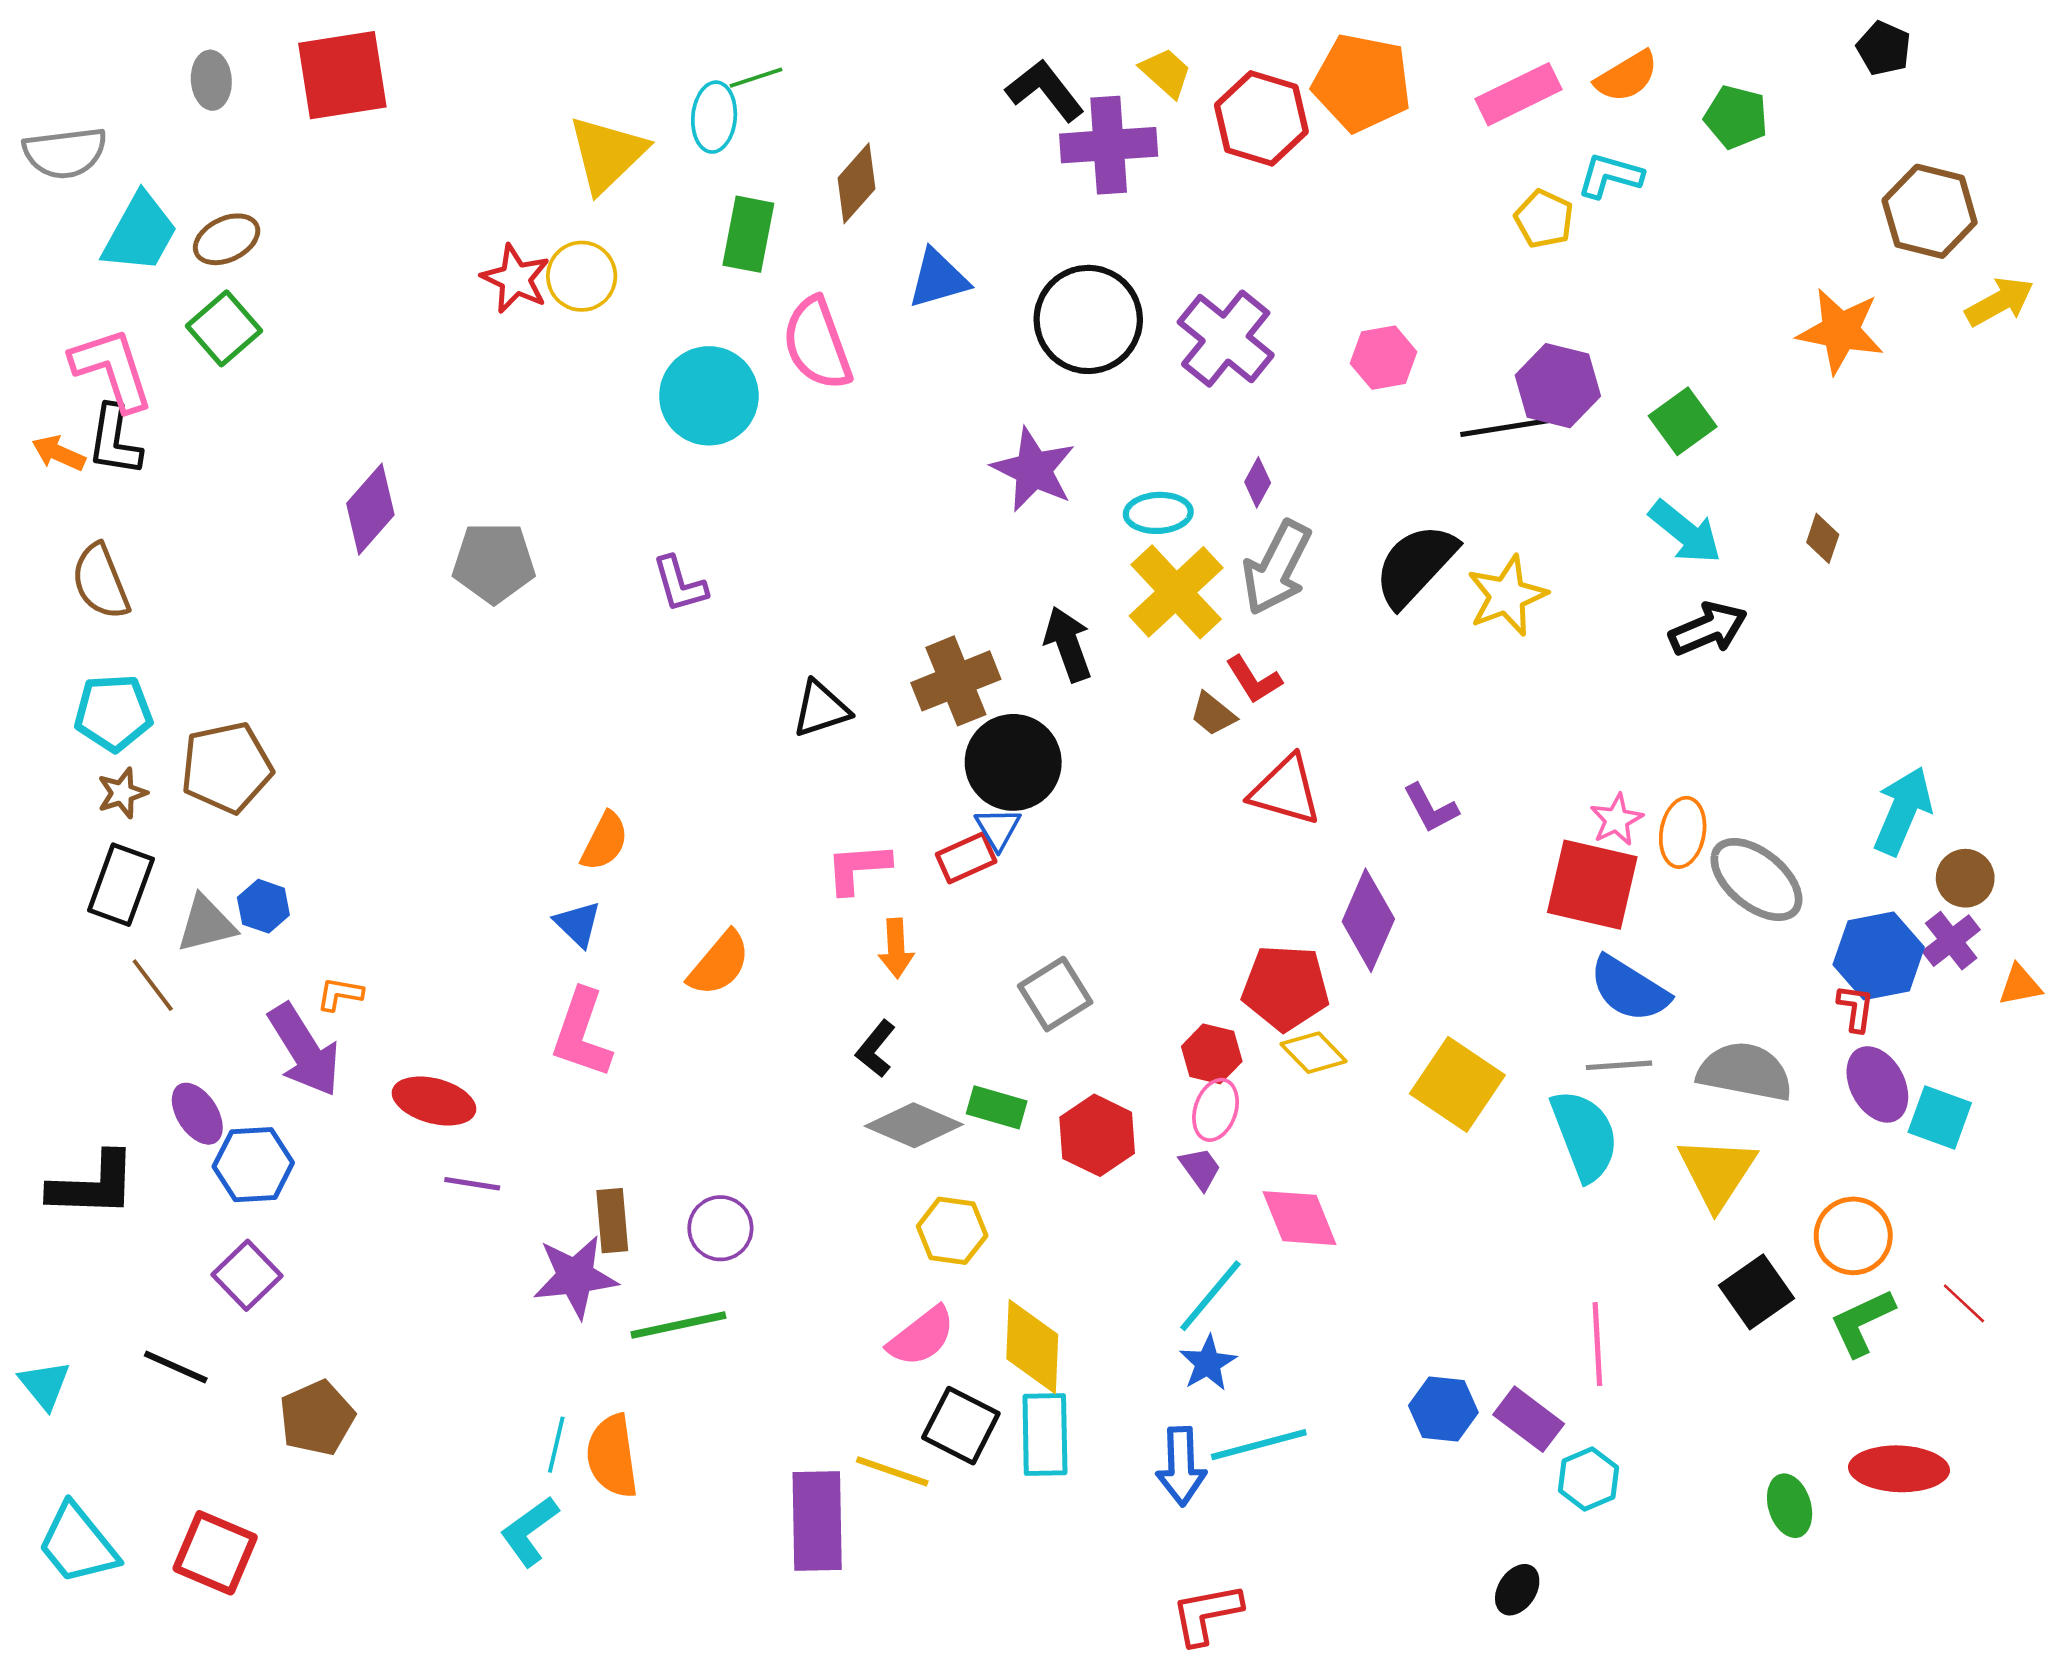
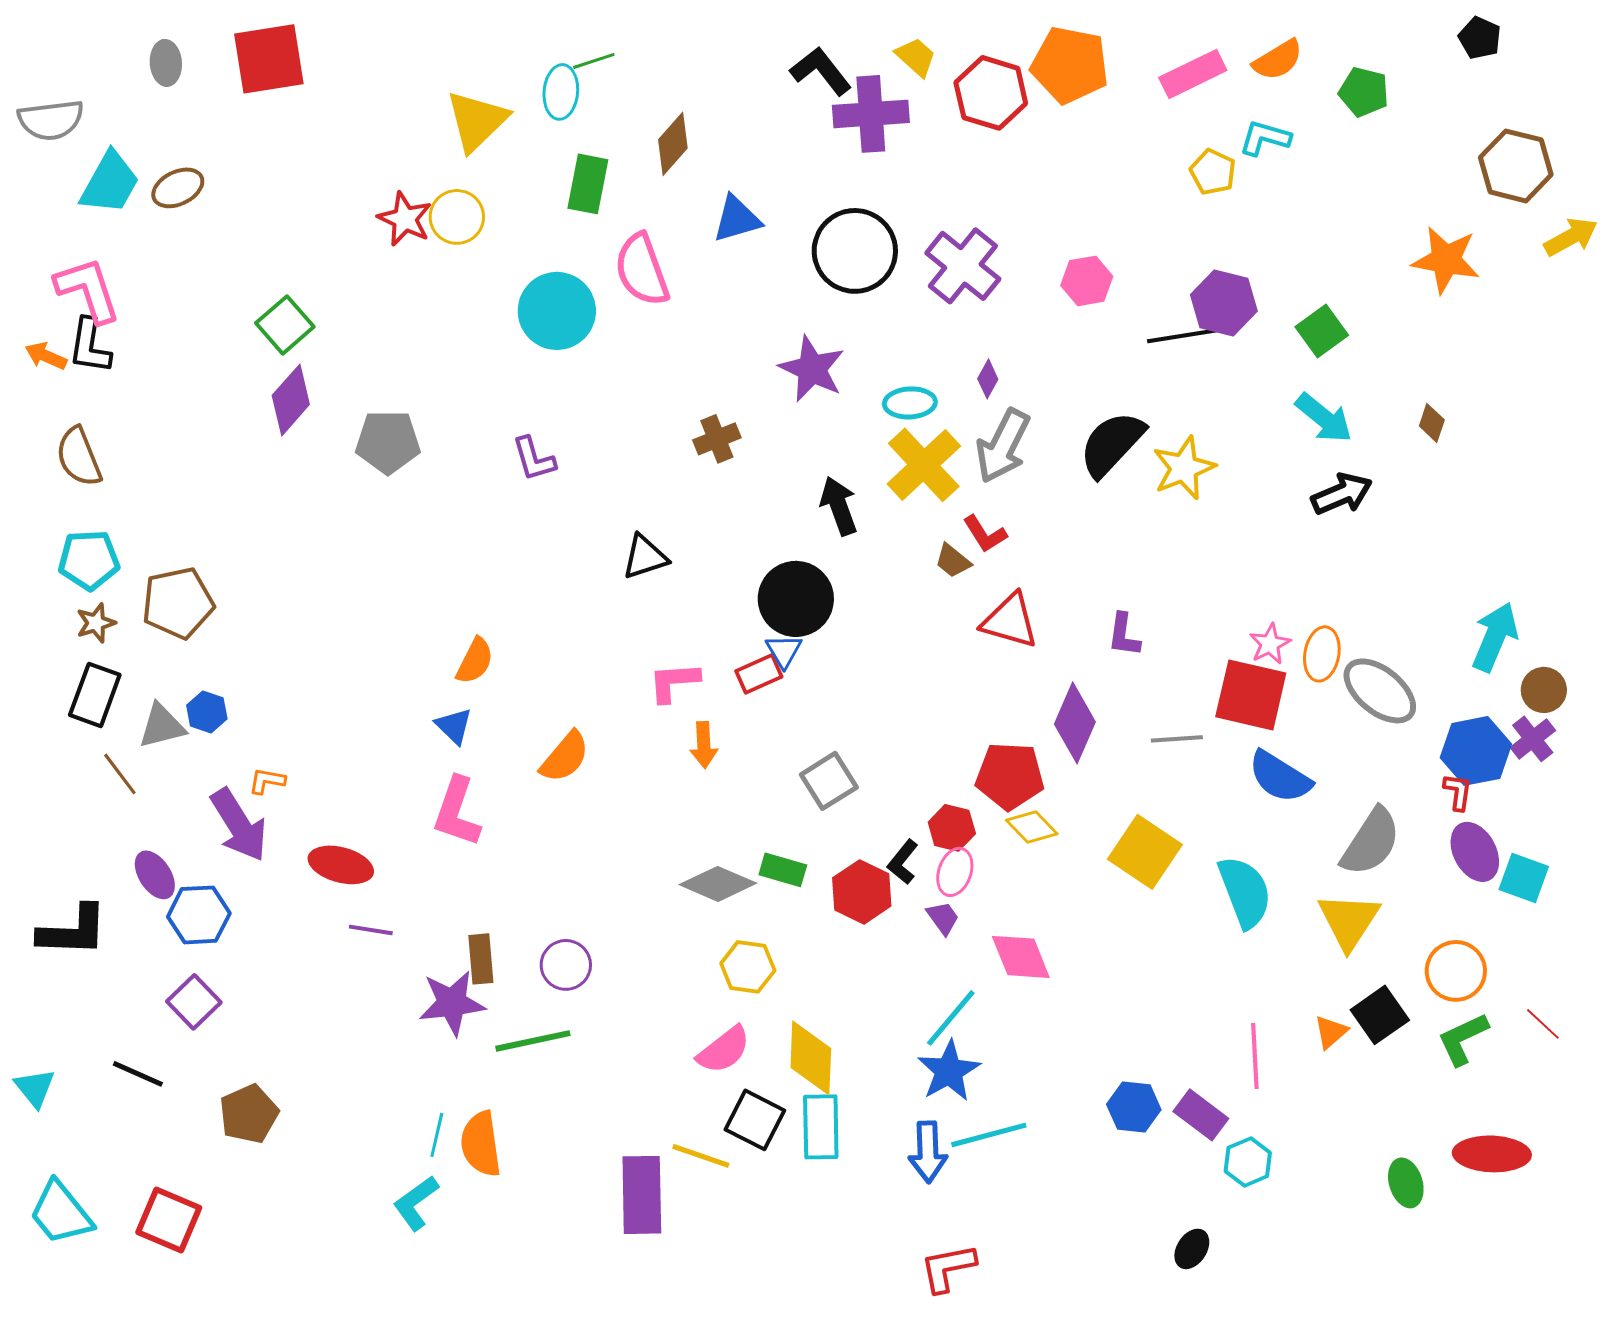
green square: (224, 328) -> (285, 325), moved
brown cross: (956, 681) -> (717, 439), moved, size x0.7
purple L-shape: (1431, 808) -> (1124, 635), turned 36
orange triangle: (2020, 985) -> (1331, 1032), moved, turned -30
black L-shape: (876, 1049) -> (903, 862), moved
gray line: (1619, 1065) -> (1177, 739), moved
gray semicircle: (1745, 1072) -> (1371, 842), turned 112
blue star: (1208, 1363) -> (949, 1071), size x1.4

